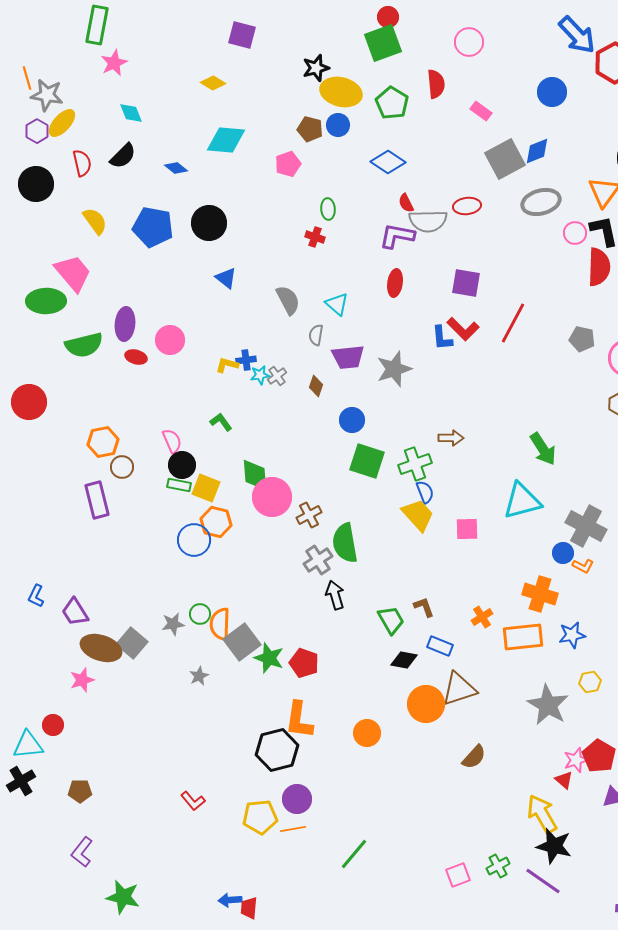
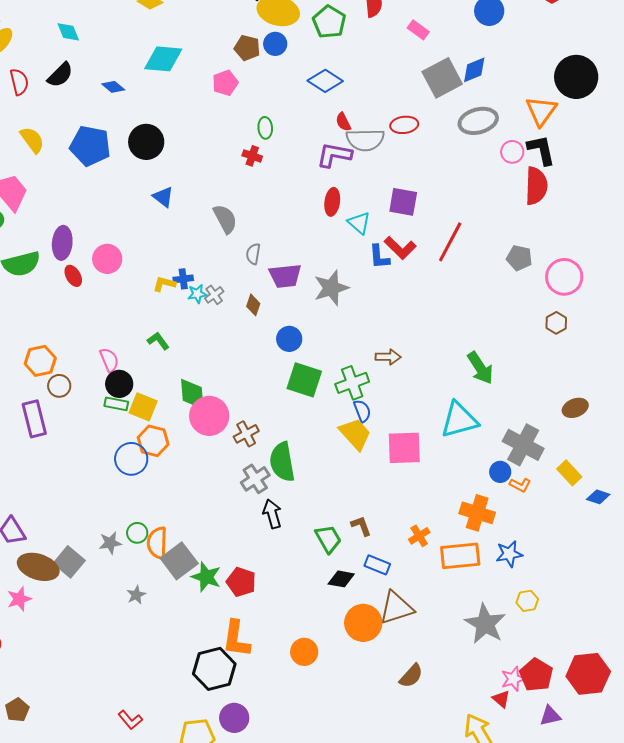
cyan triangle: (337, 304) -> (359, 223), moved
red ellipse: (136, 357) -> (73, 276), turned 45
pink square: (467, 529) -> (404, 448), size x1.5
brown pentagon: (80, 791) -> (17, 710), turned -30

